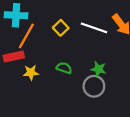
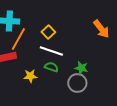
white line: (94, 28) -> (51, 51), moved
yellow star: (31, 73) -> (30, 76), moved

